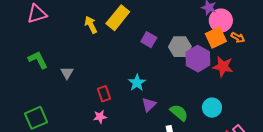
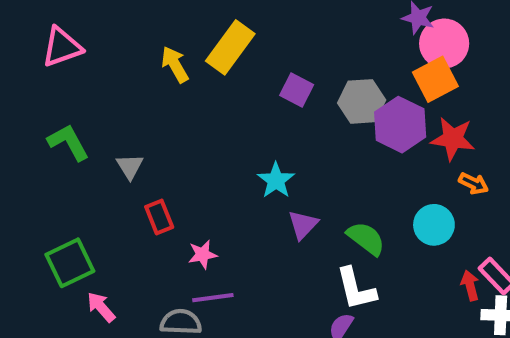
orange arrow: (238, 37) -> (474, 183), moved
red rectangle: (104, 94) -> (159, 217), moved

